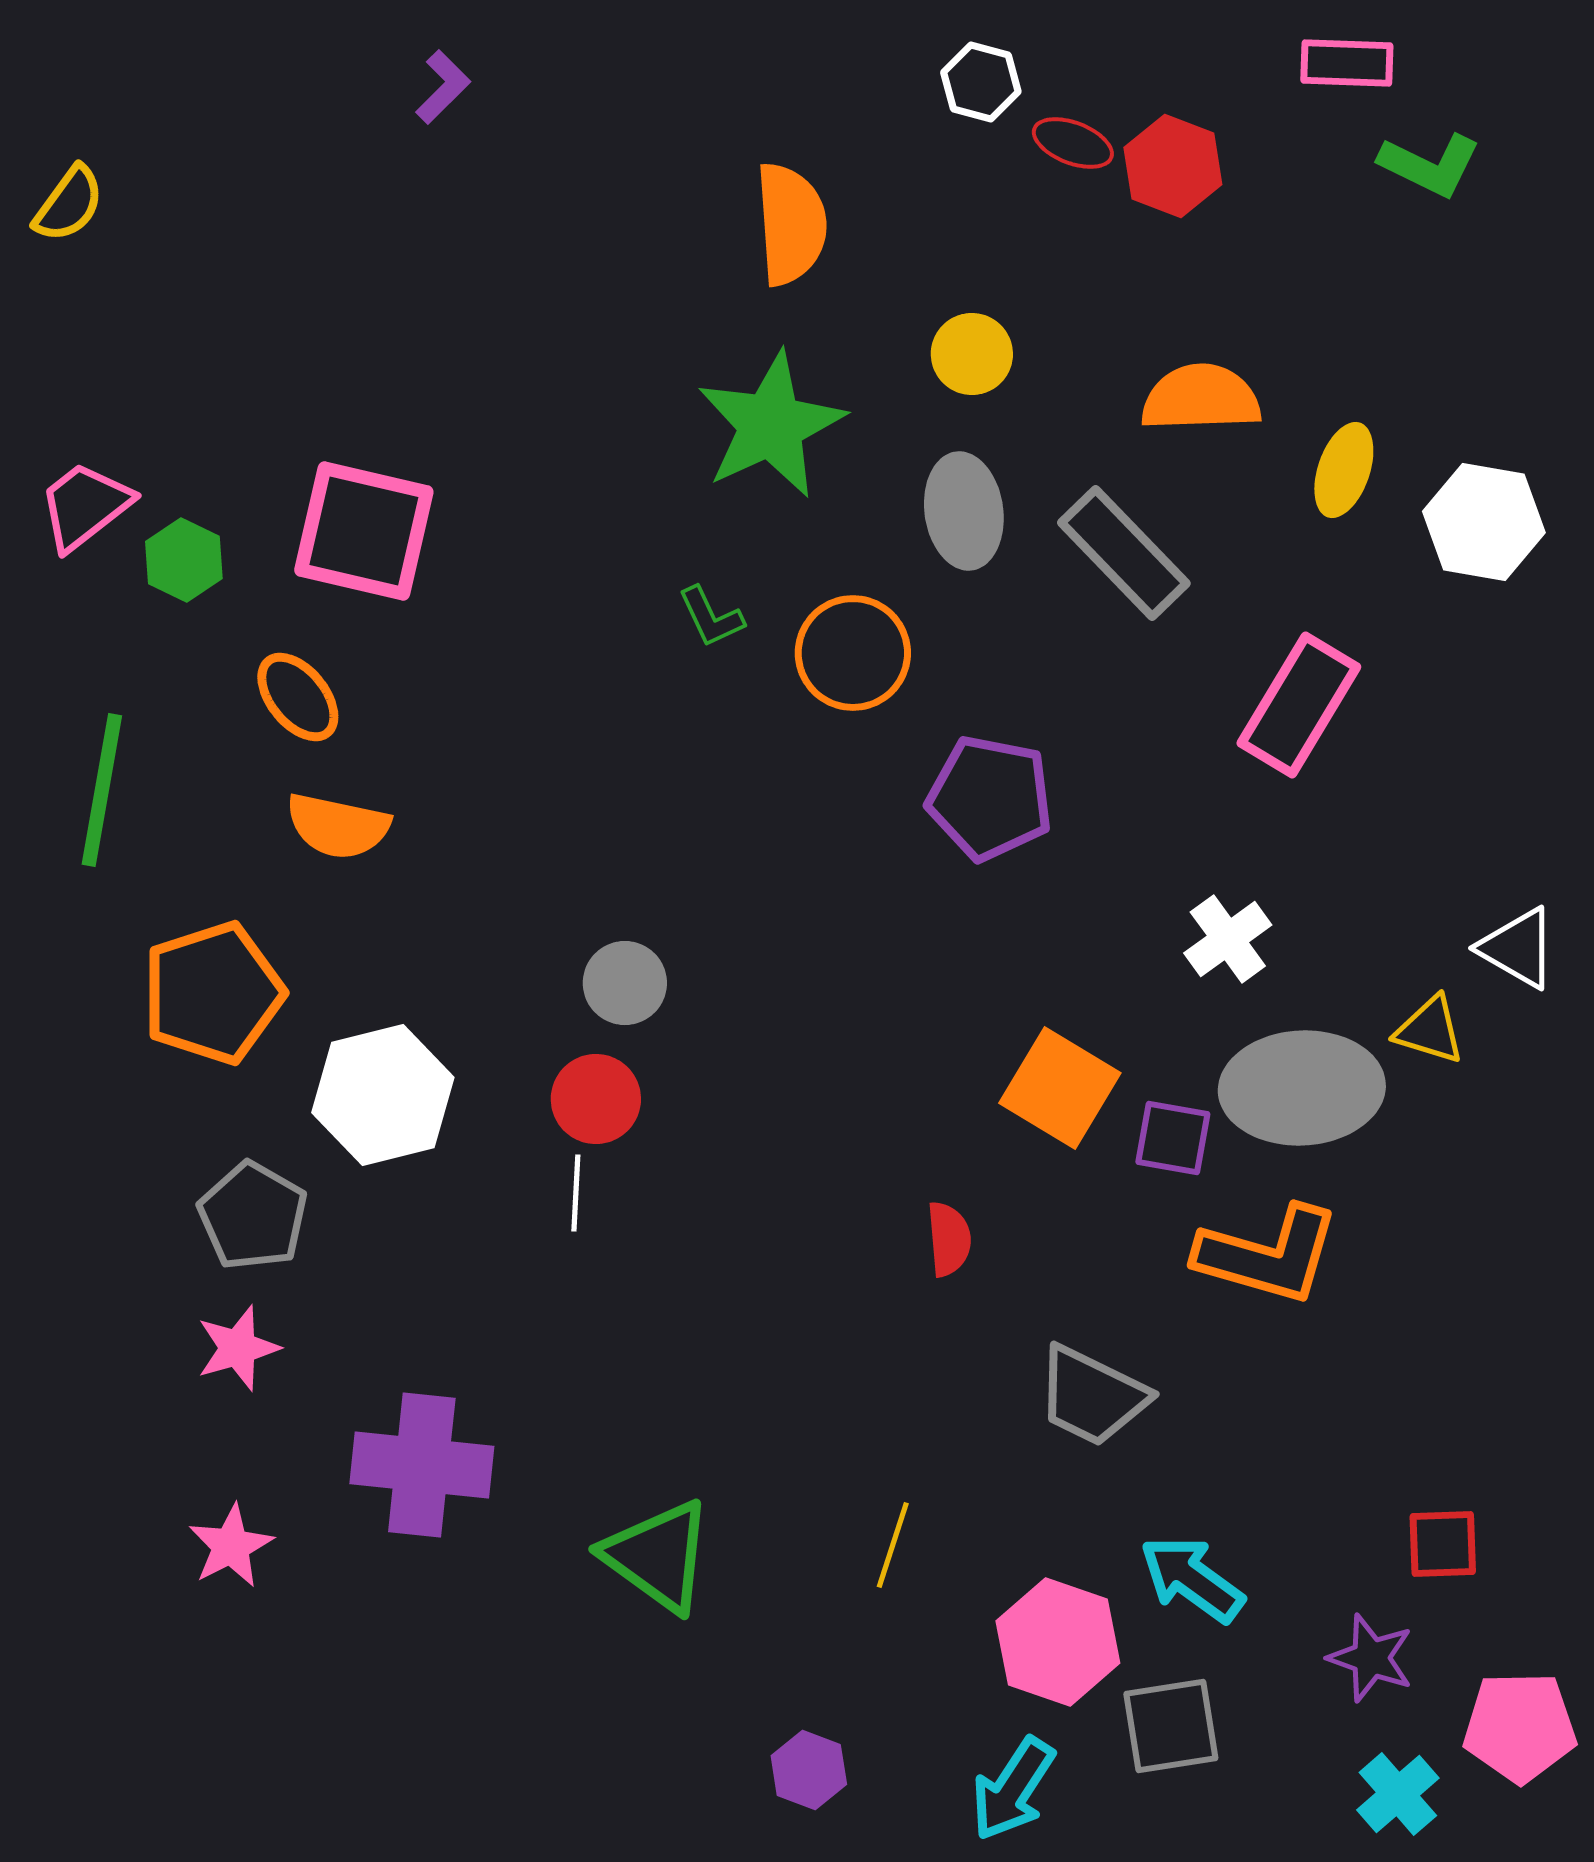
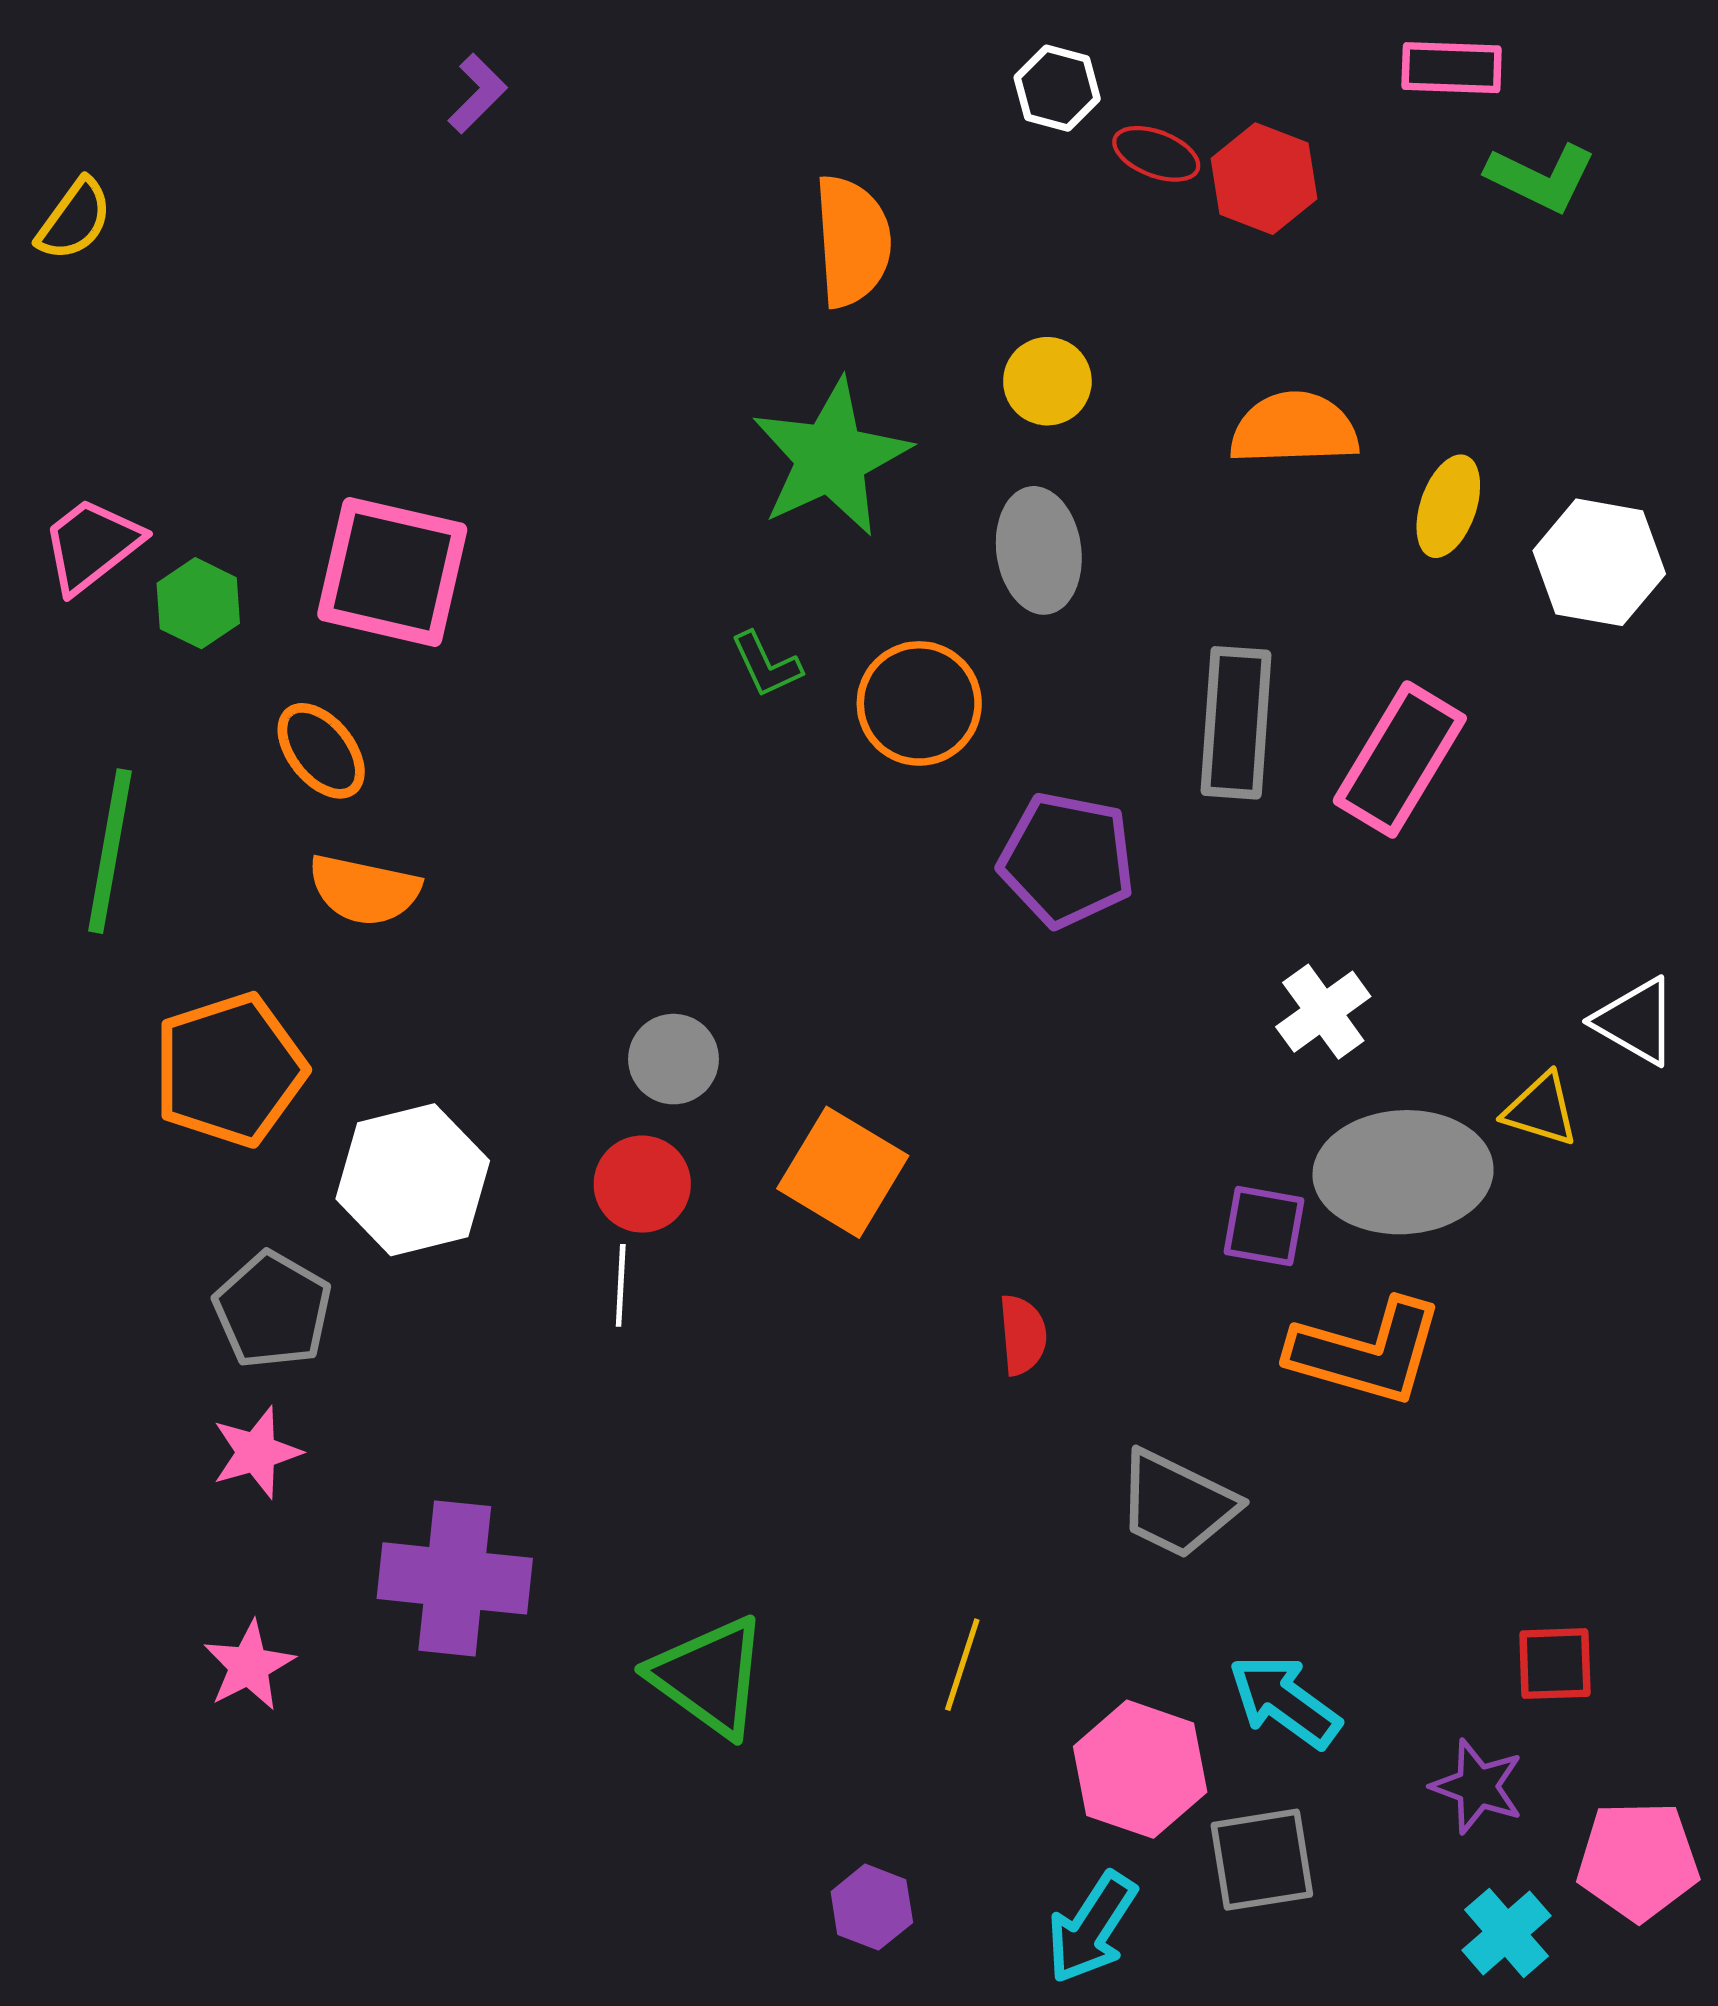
gray rectangle: (1124, 553) -> (1236, 723), moved, turned 48
orange square: (1060, 1088) -> (843, 1172), moved

